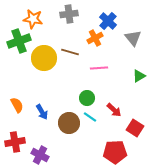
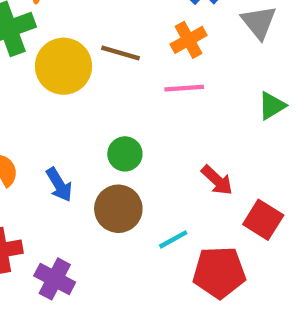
orange cross: (95, 38) -> (189, 40), moved
green circle: (87, 98) -> (125, 154), moved
cyan line: (90, 117) -> (173, 239), moved, turned -64

